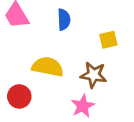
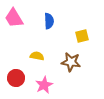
yellow semicircle: (48, 67) -> (37, 56), size x0.6
pink star: (83, 106) -> (44, 85), moved

